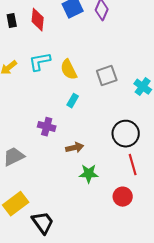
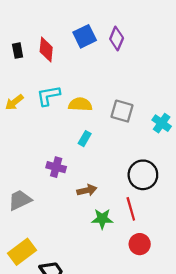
yellow semicircle: (69, 70) -> (80, 104), turned 120
gray square: (107, 76) -> (122, 111), turned 35
red line: (133, 165) -> (131, 209), moved

